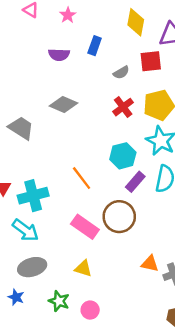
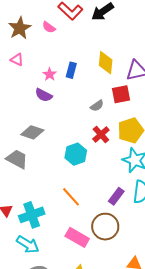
pink star: (68, 15) -> (50, 74), moved
blue rectangle: (95, 46) -> (71, 70), moved
purple semicircle: (59, 55) -> (44, 95), turned 30
gray diamond: (64, 105) -> (32, 132), moved
cyan hexagon: (123, 156) -> (76, 154), moved

